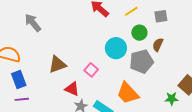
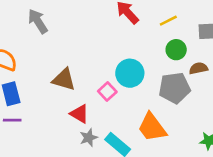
brown semicircle: (158, 45) -> (198, 68), turned 48
cyan circle: (116, 48) -> (130, 73), moved
brown triangle: (57, 64) -> (64, 79), turned 30

